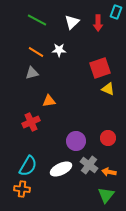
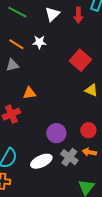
red square: (100, 68) -> (80, 60), turned -30
yellow triangle: (108, 89) -> (91, 90), moved
orange arrow: (109, 172) -> (89, 152), moved

